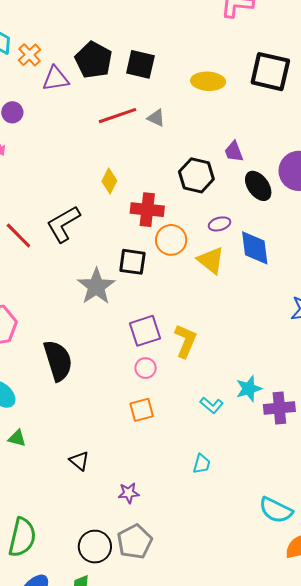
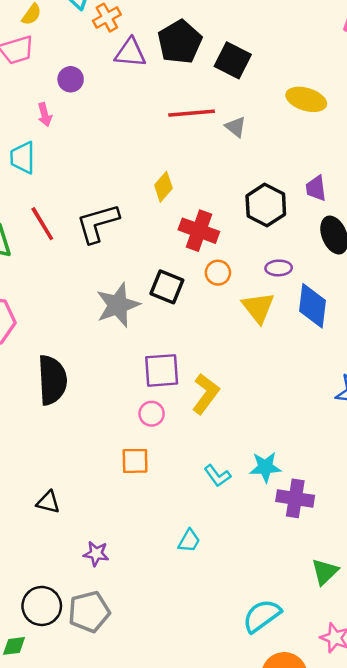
orange circle: (171, 240) -> (218, 273), size x0.7
black triangle: (79, 461) -> (48, 502), turned -40
cyan semicircle: (276, 510) -> (262, 616), turned 104

